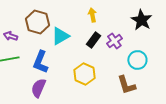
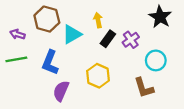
yellow arrow: (92, 15) -> (98, 20), moved
purple semicircle: (38, 88) -> (61, 91), moved

